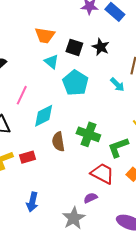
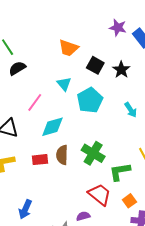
cyan triangle: (51, 62) -> (64, 84), moved
red rectangle: (28, 157) -> (40, 160), moved

